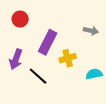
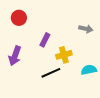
purple rectangle: (48, 42) -> (45, 40), size x0.6
black line: (38, 76) -> (51, 73), moved, turned -66

